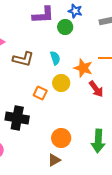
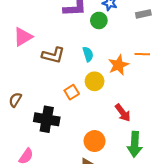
orange star: (83, 68) -> (118, 65), turned 30
red arrow: (96, 89) -> (123, 113), moved
orange square: (40, 93) -> (72, 92), turned 32

